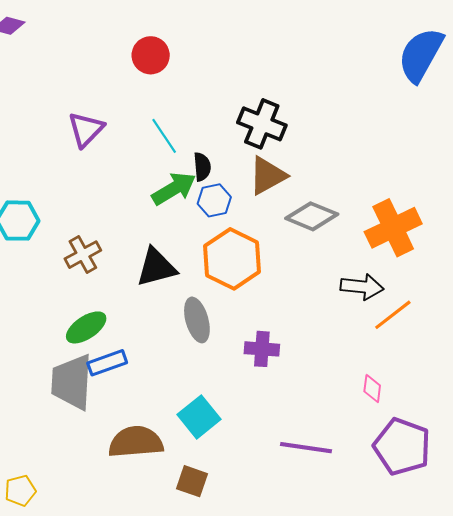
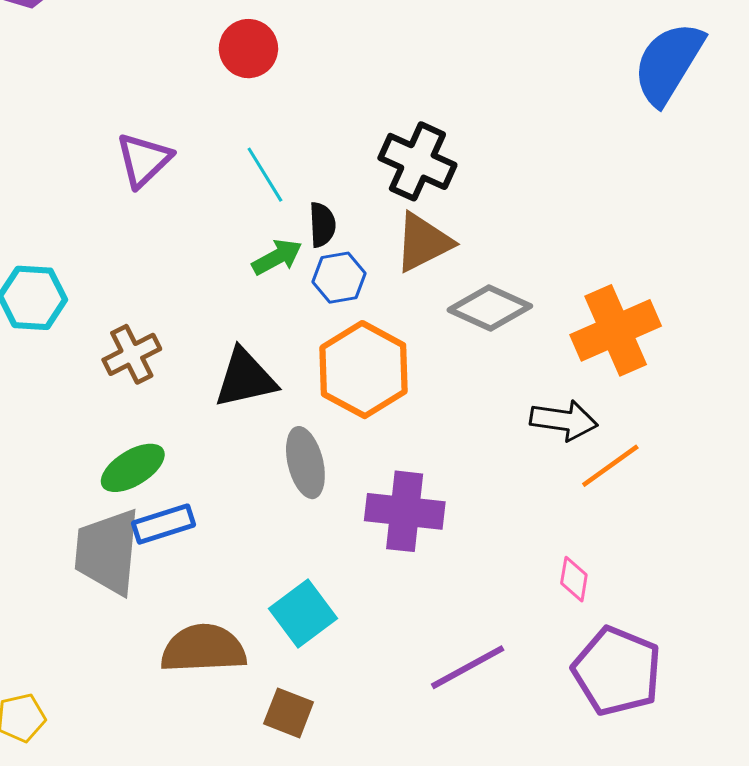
green arrow: (174, 189) -> (277, 257), size x0.7
purple cross: (262, 349) -> (405, 511), size x1.4
purple line: (306, 448) -> (468, 667), turned -39

